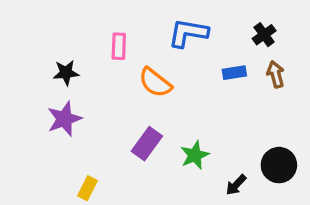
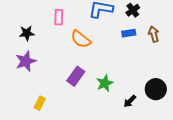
black cross: (264, 35) -> (133, 10), moved

